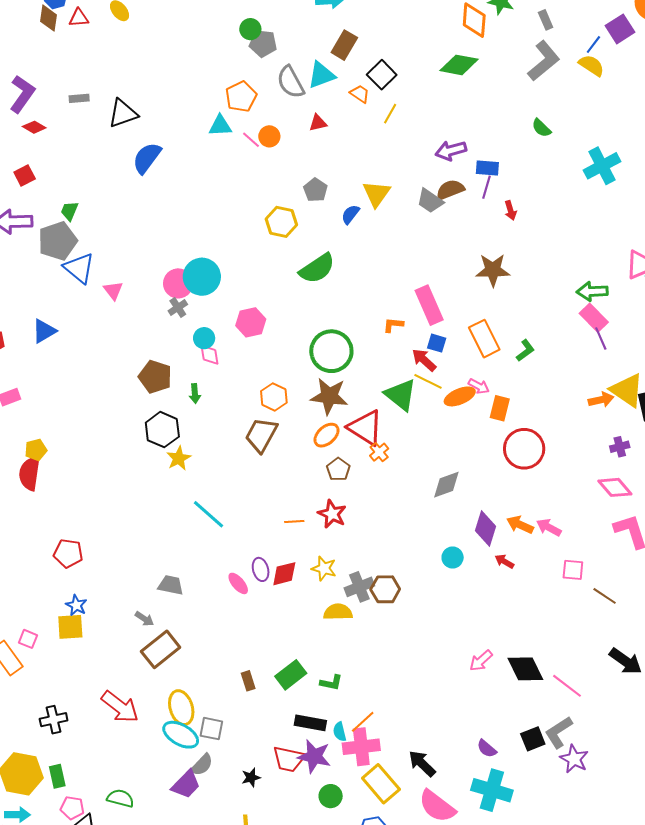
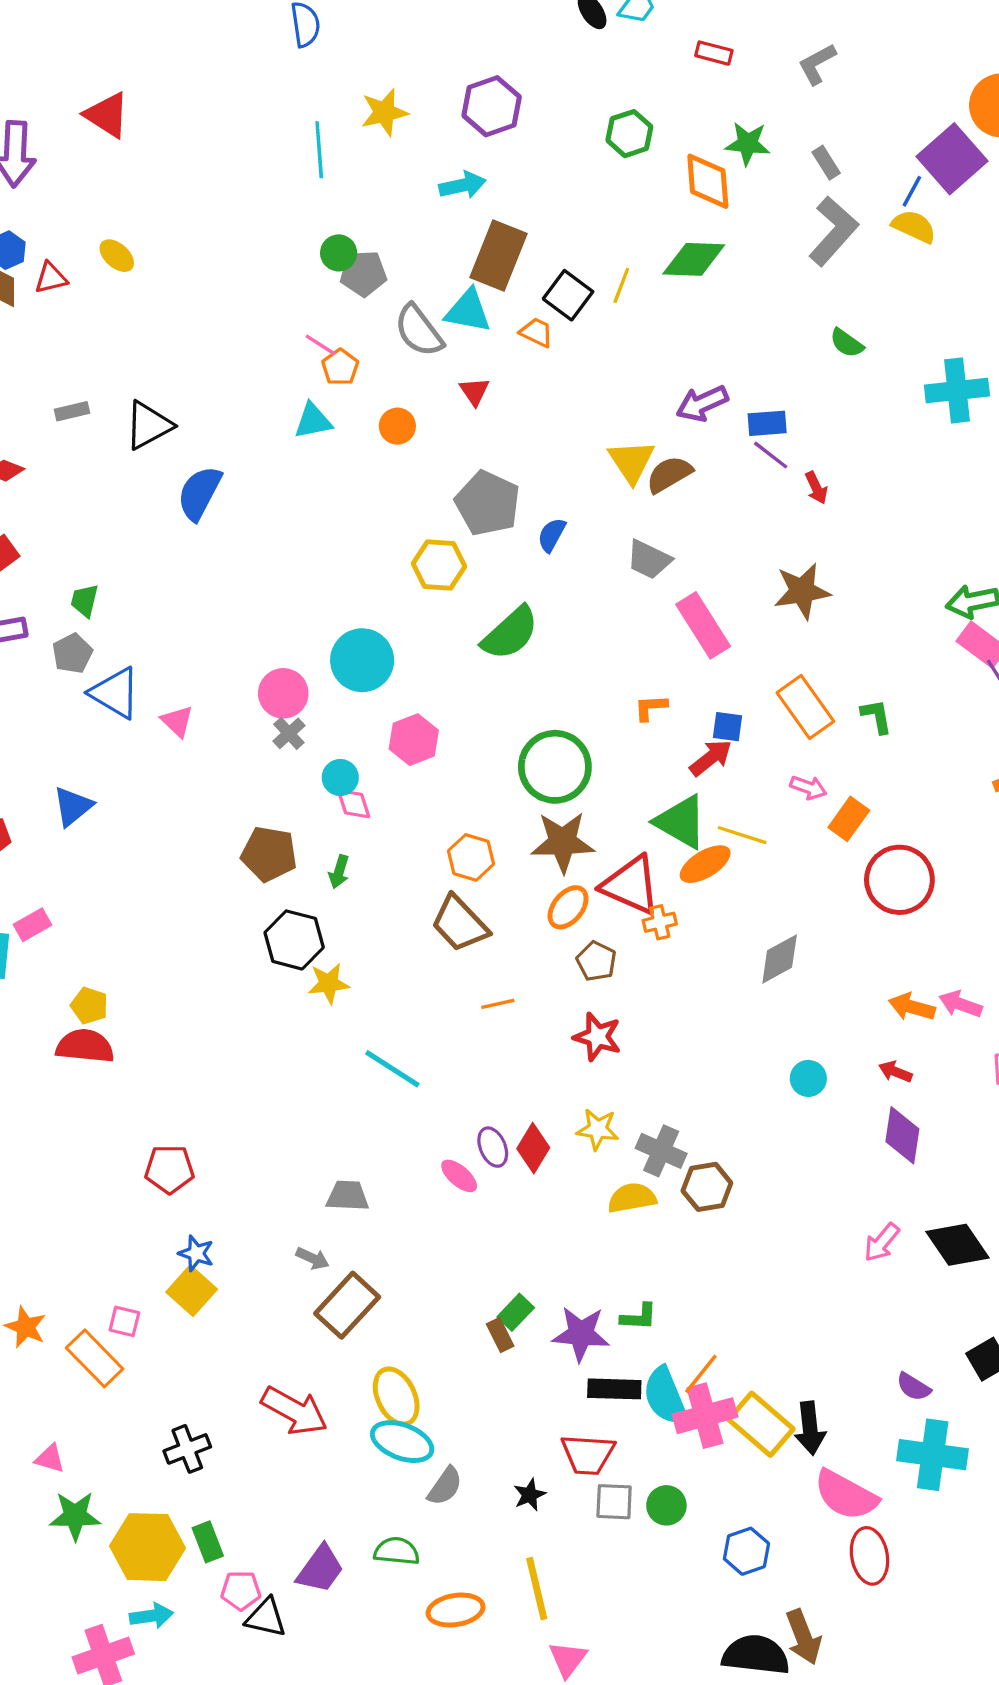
purple square: (620, 29) -> (952, 159), size x1.4
brown rectangle: (344, 45) -> (499, 255), size x1.4
cyan triangle: (321, 75) -> (468, 311), turned 40
orange pentagon: (241, 97) -> (340, 367), size x0.7
yellow line: (390, 114) -> (621, 285), moved
red triangle: (318, 123) -> (474, 391), turned -42
pink line: (251, 140) -> (320, 345), moved
cyan cross: (602, 166) -> (957, 390), turned 30
purple line: (487, 187) -> (771, 455), turned -60
gray pentagon: (316, 190) -> (488, 503), size x1.6
brown semicircle: (450, 190) -> (669, 474), moved
yellow triangle: (376, 194) -> (631, 461), moved
gray trapezoid: (430, 201) -> (649, 560), moved
gray pentagon: (58, 241) -> (72, 653), size x0.6
cyan circle: (202, 277) -> (362, 660), moved
pink rectangle: (429, 305) -> (703, 625), moved
green L-shape: (525, 350) -> (877, 716), turned -55
red arrow: (424, 360) -> (711, 758), turned 108
yellow line: (428, 381) -> (742, 835), moved
green arrow: (195, 394) -> (339, 872), turned 30
orange ellipse: (460, 396) -> (705, 864), moved
orange rectangle: (500, 408) -> (849, 819), turned 30
brown trapezoid: (261, 435) -> (460, 924), turned -63
yellow pentagon: (36, 450) -> (89, 1006), turned -30
orange cross: (379, 452) -> (660, 922), turned 36
yellow star: (179, 458) -> (329, 983), turned 30
red semicircle: (30, 473) -> (85, 1046), turned 96
orange line: (294, 521) -> (498, 1004), moved
purple diamond: (485, 528) -> (902, 1135), moved
red diamond: (284, 574) -> (533, 1148), turned -36
gray cross: (359, 587) -> (661, 1151), turned -36
brown hexagon: (385, 589) -> (707, 1187), moved
yellow square: (70, 627) -> (192, 1291), turned -36
green rectangle: (291, 675) -> (516, 1312), moved, size x0.7
gray square: (211, 729) -> (614, 1502), moved
cyan semicircle: (340, 732) -> (665, 1396), size x1.8
purple star: (314, 756) -> (581, 1334), moved
black arrow: (422, 764) -> (810, 1428), turned -132
purple trapezoid: (186, 784) -> (320, 1569), moved
yellow rectangle: (381, 784) -> (761, 1424), moved
green semicircle: (120, 798) -> (397, 1551), moved

